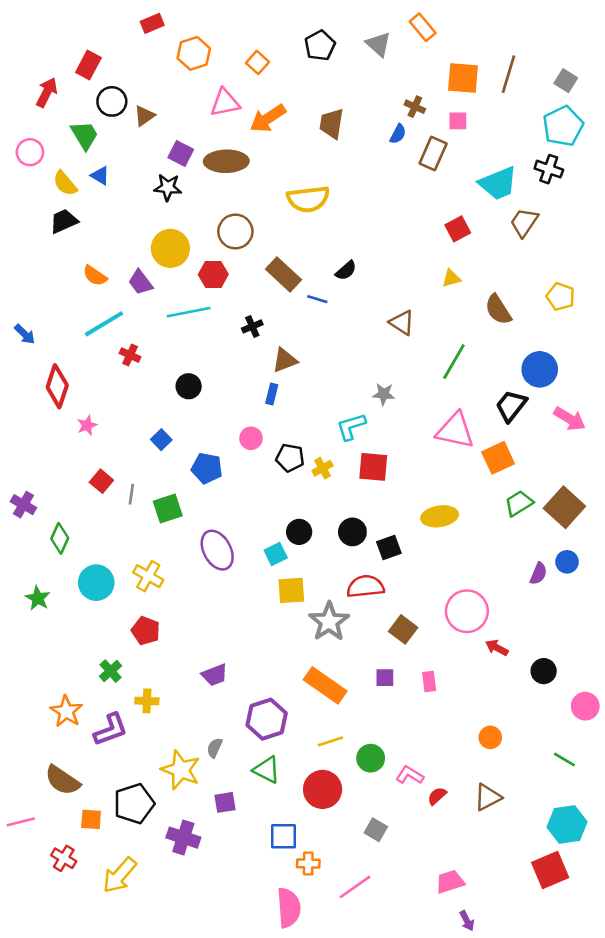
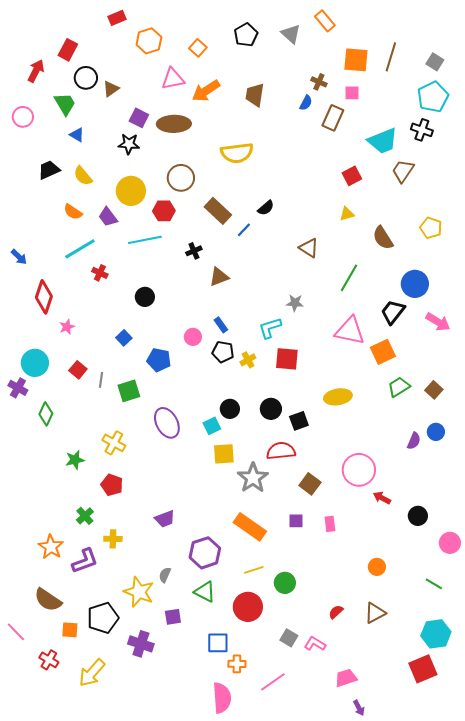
yellow semicircle: (65, 183) -> (83, 176), moved
blue line: (317, 299) -> (244, 230), turned -63
blue rectangle: (272, 394) -> (221, 325), moved, turned -49
brown square: (564, 507) -> (434, 390), size x0.6
cyan circle: (96, 583) -> (35, 363), moved
green star: (38, 598) -> (75, 460), moved, turned 30
pink L-shape: (410, 775) -> (315, 644), moved
pink line: (21, 822) -> (16, 632), turned 60

